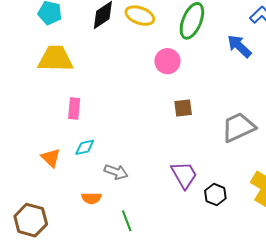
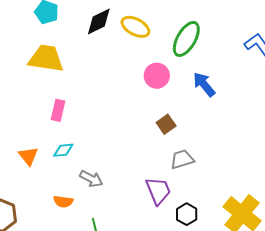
blue arrow: (239, 46) -> (204, 84), moved
brown square: (183, 108) -> (166, 124), turned -36
gray trapezoid: (238, 127) -> (182, 159), moved, size x0.7

